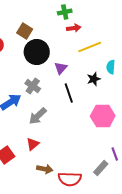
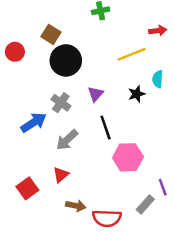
red arrow: (74, 28) -> (158, 31), moved
purple triangle: (61, 68) -> (96, 94), moved
black line: (69, 93) -> (106, 128), moved
pink hexagon: (103, 116) -> (128, 157), moved

